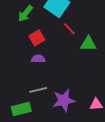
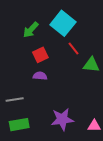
gray line: (38, 90) -> (15, 99), moved

